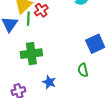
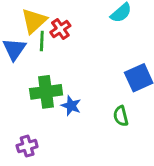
blue star: (49, 82) -> (71, 106), moved

